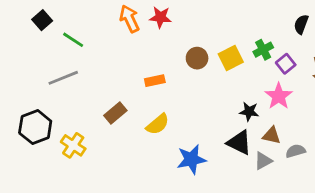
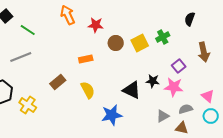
red star: (160, 17) -> (96, 25), moved
purple square: (286, 64) -> (179, 66), moved
pink star: (279, 96) -> (174, 87), moved, turned -30
yellow semicircle: (158, 124) -> (88, 90), turned -78
brown triangle: (272, 135) -> (182, 128), moved
black triangle: (239, 143) -> (132, 90), moved

